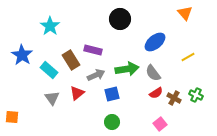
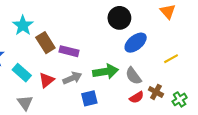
black circle: (120, 19) -> (119, 18), moved
brown rectangle: (71, 60) -> (45, 43), moved
red triangle: (77, 93) -> (46, 80), moved
green cross: (196, 95) -> (180, 99), turned 32
brown cross: (174, 98) -> (156, 92), moved

